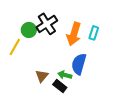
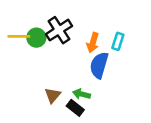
orange arrow: (74, 34) -> (93, 43), size x0.7
yellow line: (15, 47) -> (19, 36), moved, turned 60
blue semicircle: (79, 64) -> (99, 65), moved

